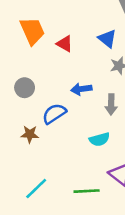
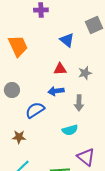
blue triangle: (107, 39) -> (67, 40), moved
red triangle: (65, 44) -> (60, 69), moved, turned -32
brown star: (30, 134) -> (19, 137), moved

